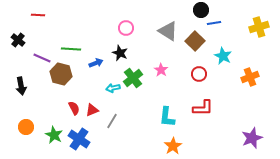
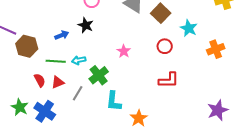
green line: (71, 49) -> (56, 61), moved
pink star: (161, 70) -> (124, 51), moved
green cross: (133, 78) -> (99, 75), moved
cyan L-shape: (167, 117) -> (114, 101), moved

